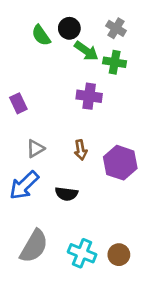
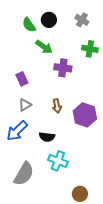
green arrow: (86, 51) -> (44, 47), moved
green cross: (115, 62) -> (90, 49), moved
purple rectangle: (18, 103) -> (22, 79), moved
cyan cross: (82, 253) -> (58, 161), moved
brown circle: (119, 255) -> (80, 194), moved

